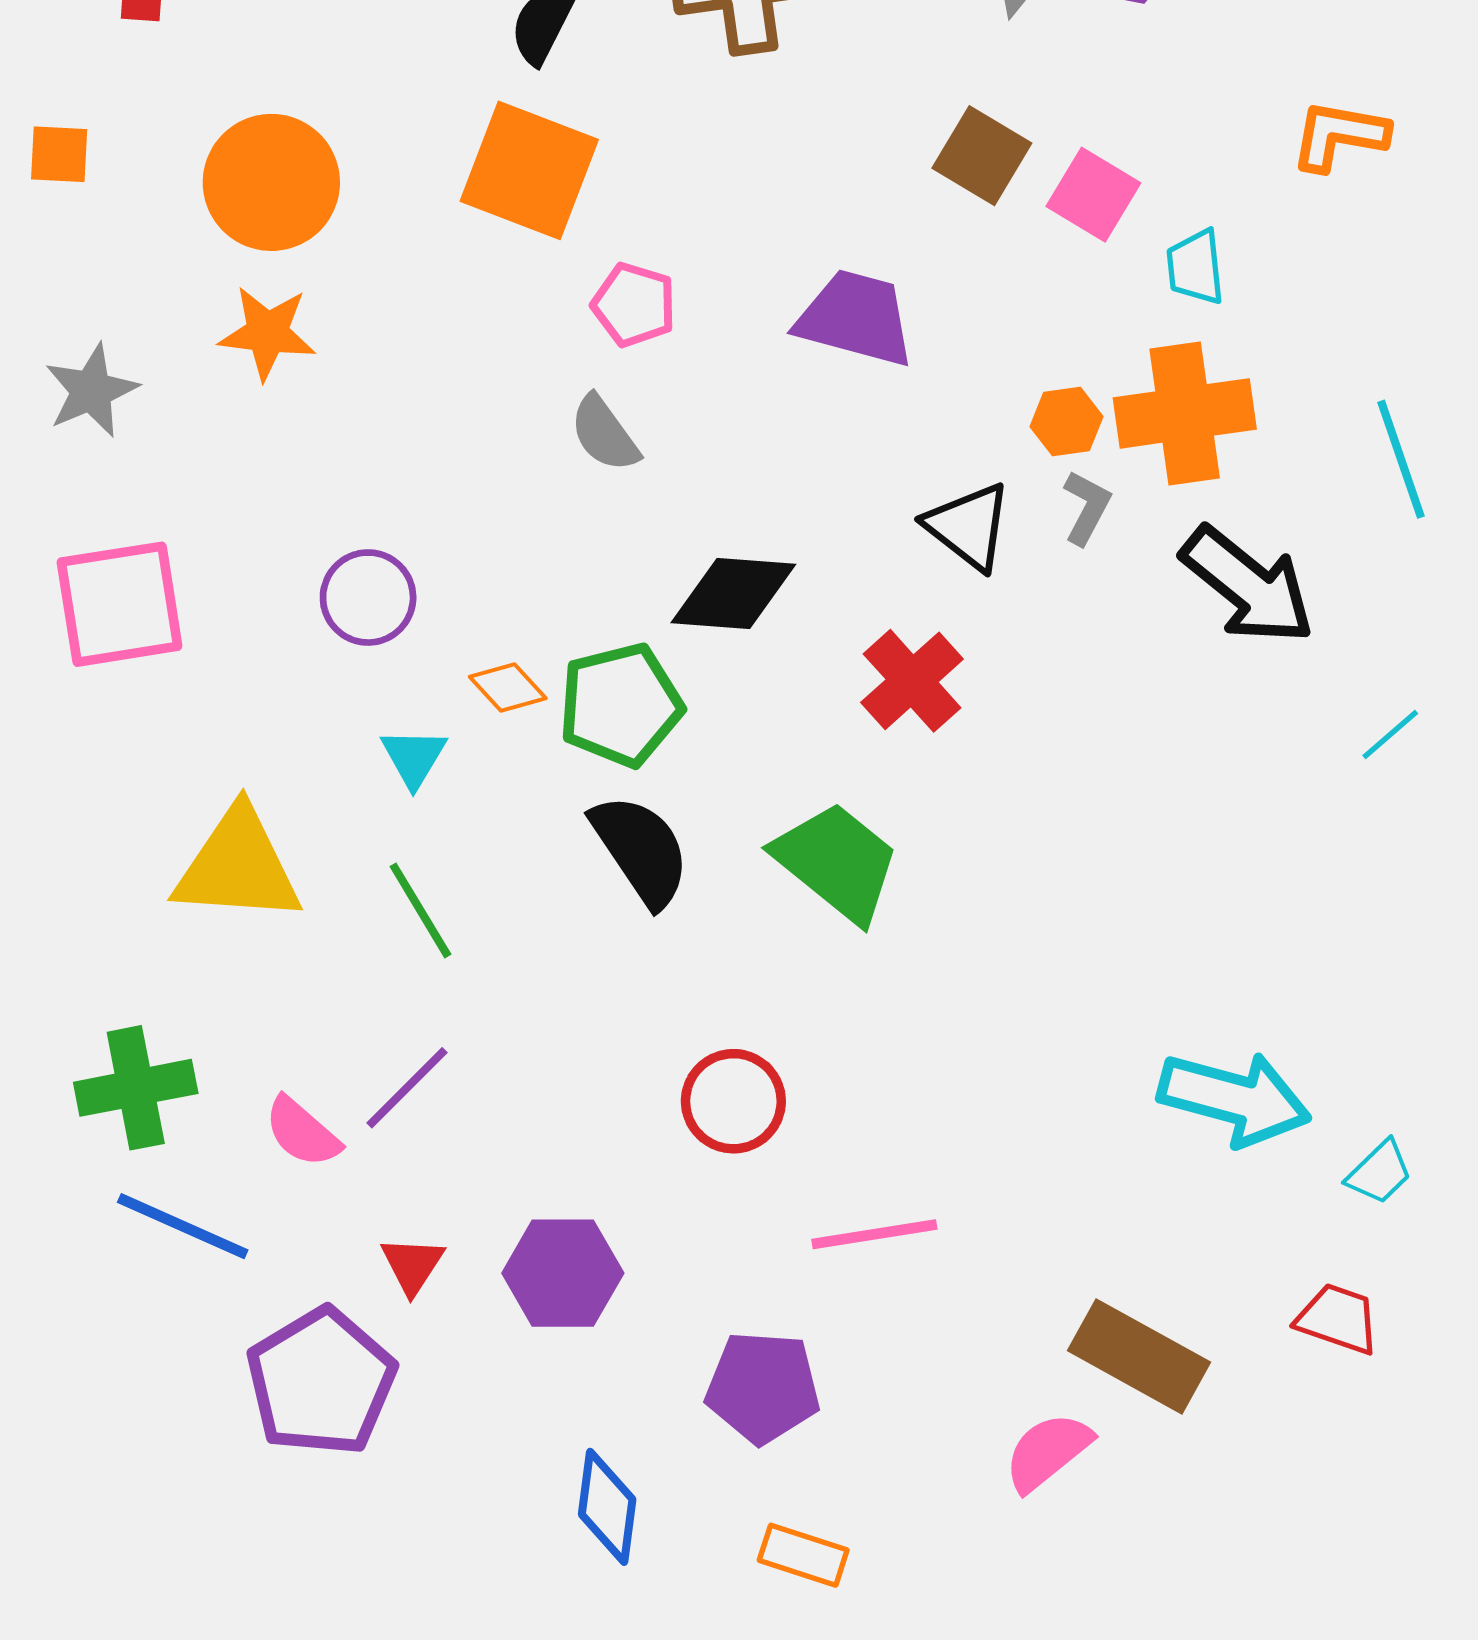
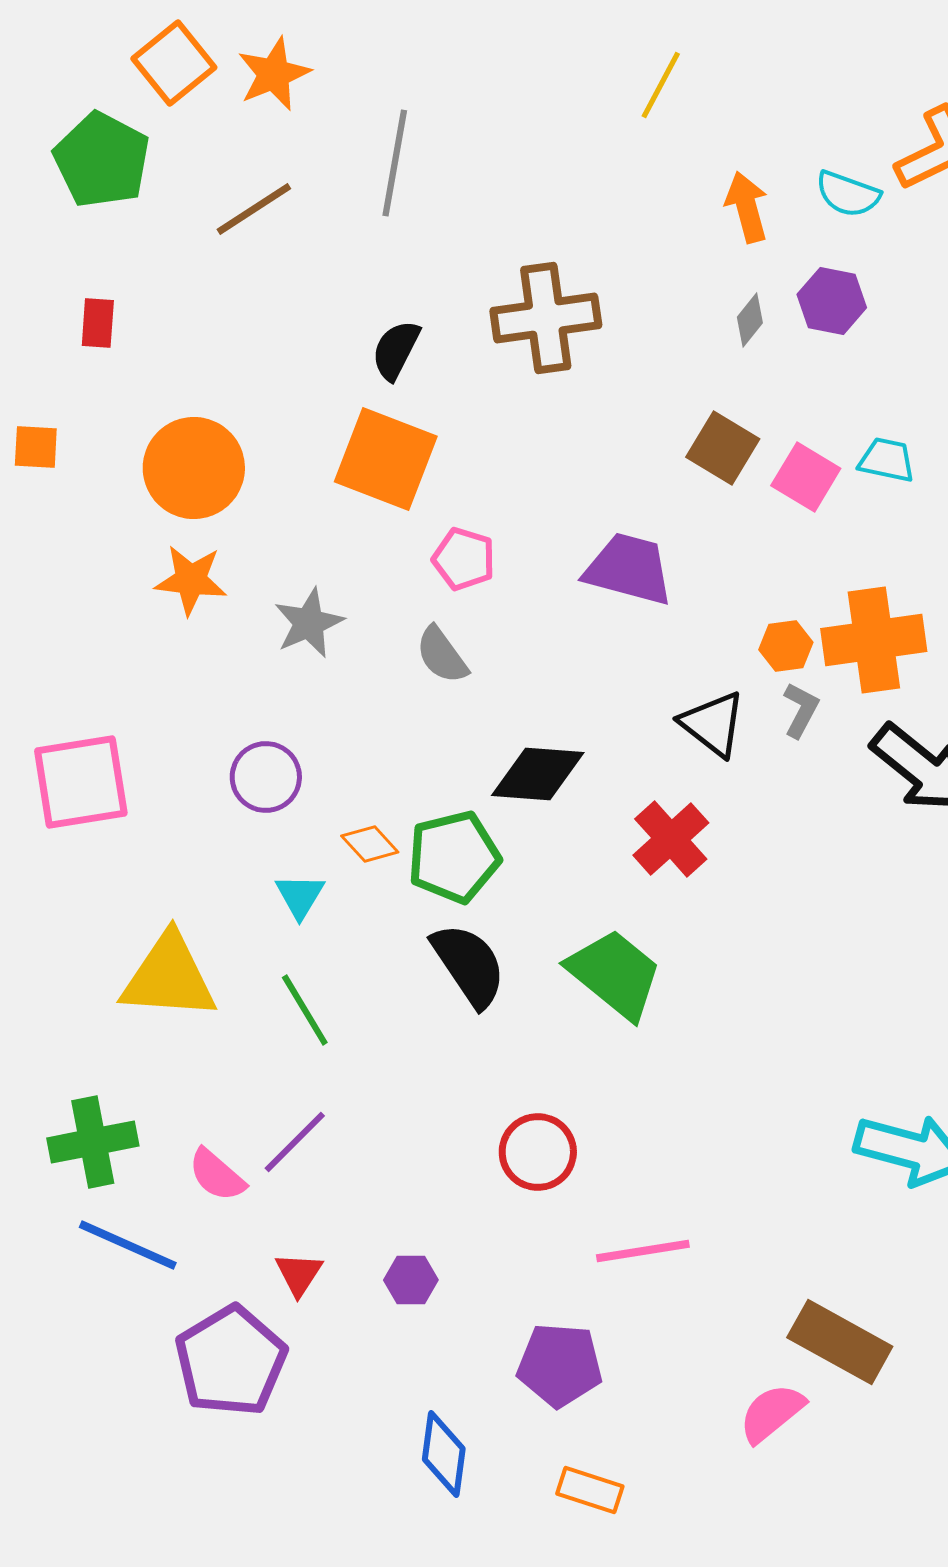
cyan trapezoid: (1195, 267) -> (887, 460), moved, turned 108
gray star: (91, 391) -> (309, 623), moved
purple hexagon: (563, 1273) -> (411, 1280), size x0.6

